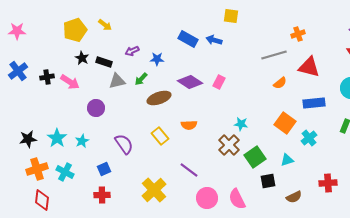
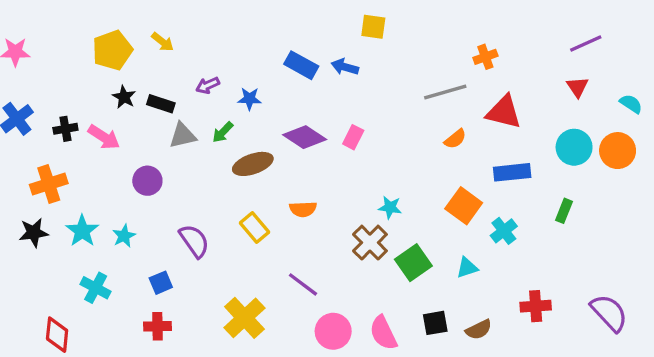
orange cross: (37, 169) -> (49, 184), moved
black square: (268, 181) -> (435, 323), moved

